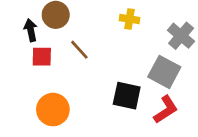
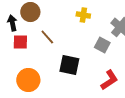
gray square: (164, 72) -> (102, 45), moved, size x0.7
black square: (127, 96) -> (69, 65), moved

